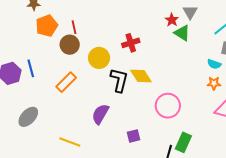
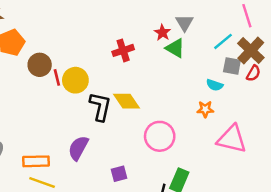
red line: (74, 27) -> (57, 77), moved
red cross: (131, 43) -> (123, 50), moved
orange rectangle: (66, 82) -> (36, 161), moved, turned 45
orange star: (214, 83) -> (205, 109), moved

